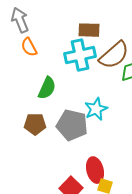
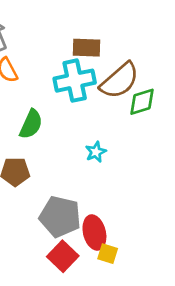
cyan star: (96, 109) -> (96, 152), size x0.7
gray pentagon: (72, 125) -> (60, 217), moved

